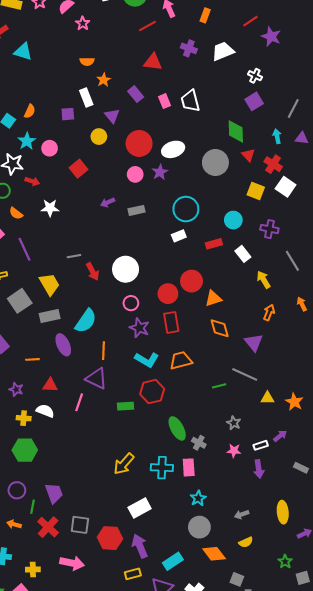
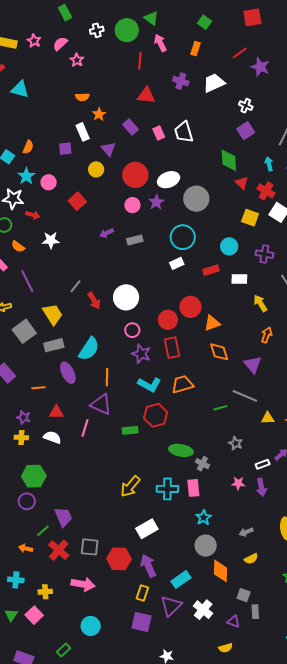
red line: (148, 26) -> (140, 61), turned -54
gray circle: (215, 162) -> (196, 199), moved
white rectangle: (243, 254) -> (239, 279), turned -49
gray line: (74, 256) -> (76, 286), turned -40
yellow cross: (24, 418) -> (21, 438), moved
green ellipse: (177, 428) -> (181, 450), turned -50
pink star: (234, 451) -> (238, 483), moved
purple circle: (17, 490) -> (27, 501), moved
green line: (32, 507) -> (43, 531), turned 40
orange diamond: (214, 554) -> (221, 571), turned 40
yellow rectangle: (133, 574) -> (142, 593), turned -56

